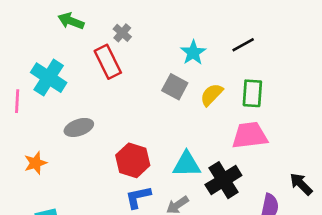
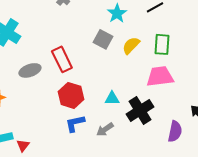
red rectangle: (108, 62) -> (62, 59), moved
cyan triangle: (187, 164) -> (112, 98), size x0.7

